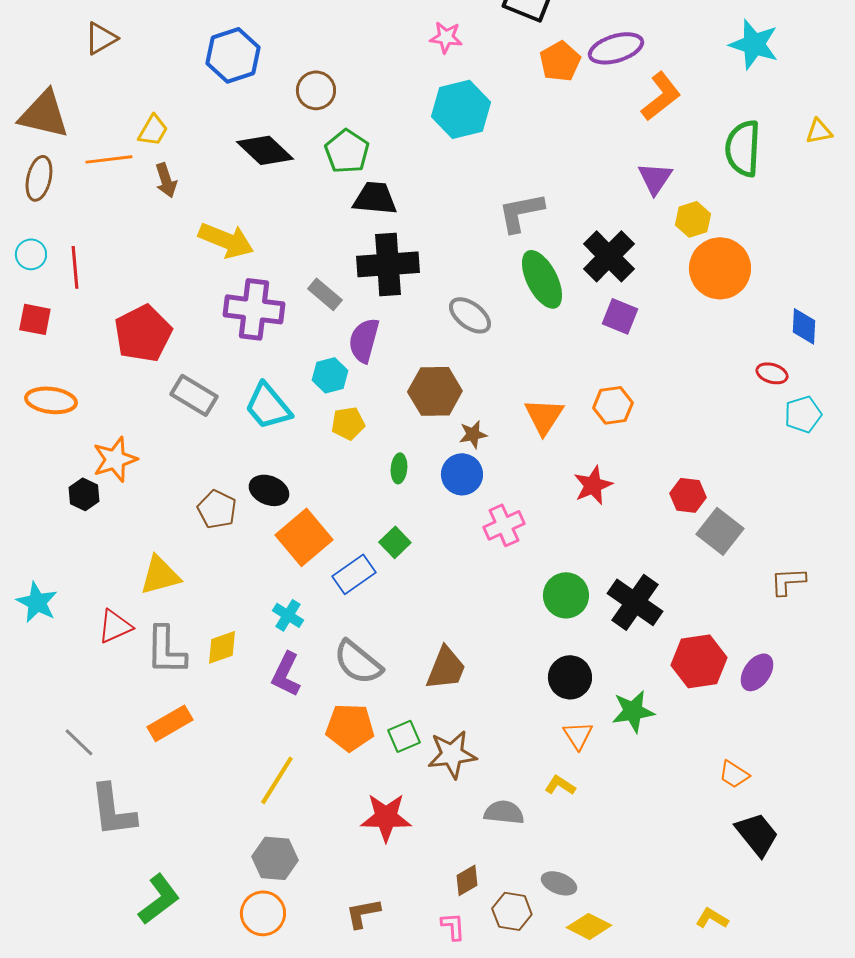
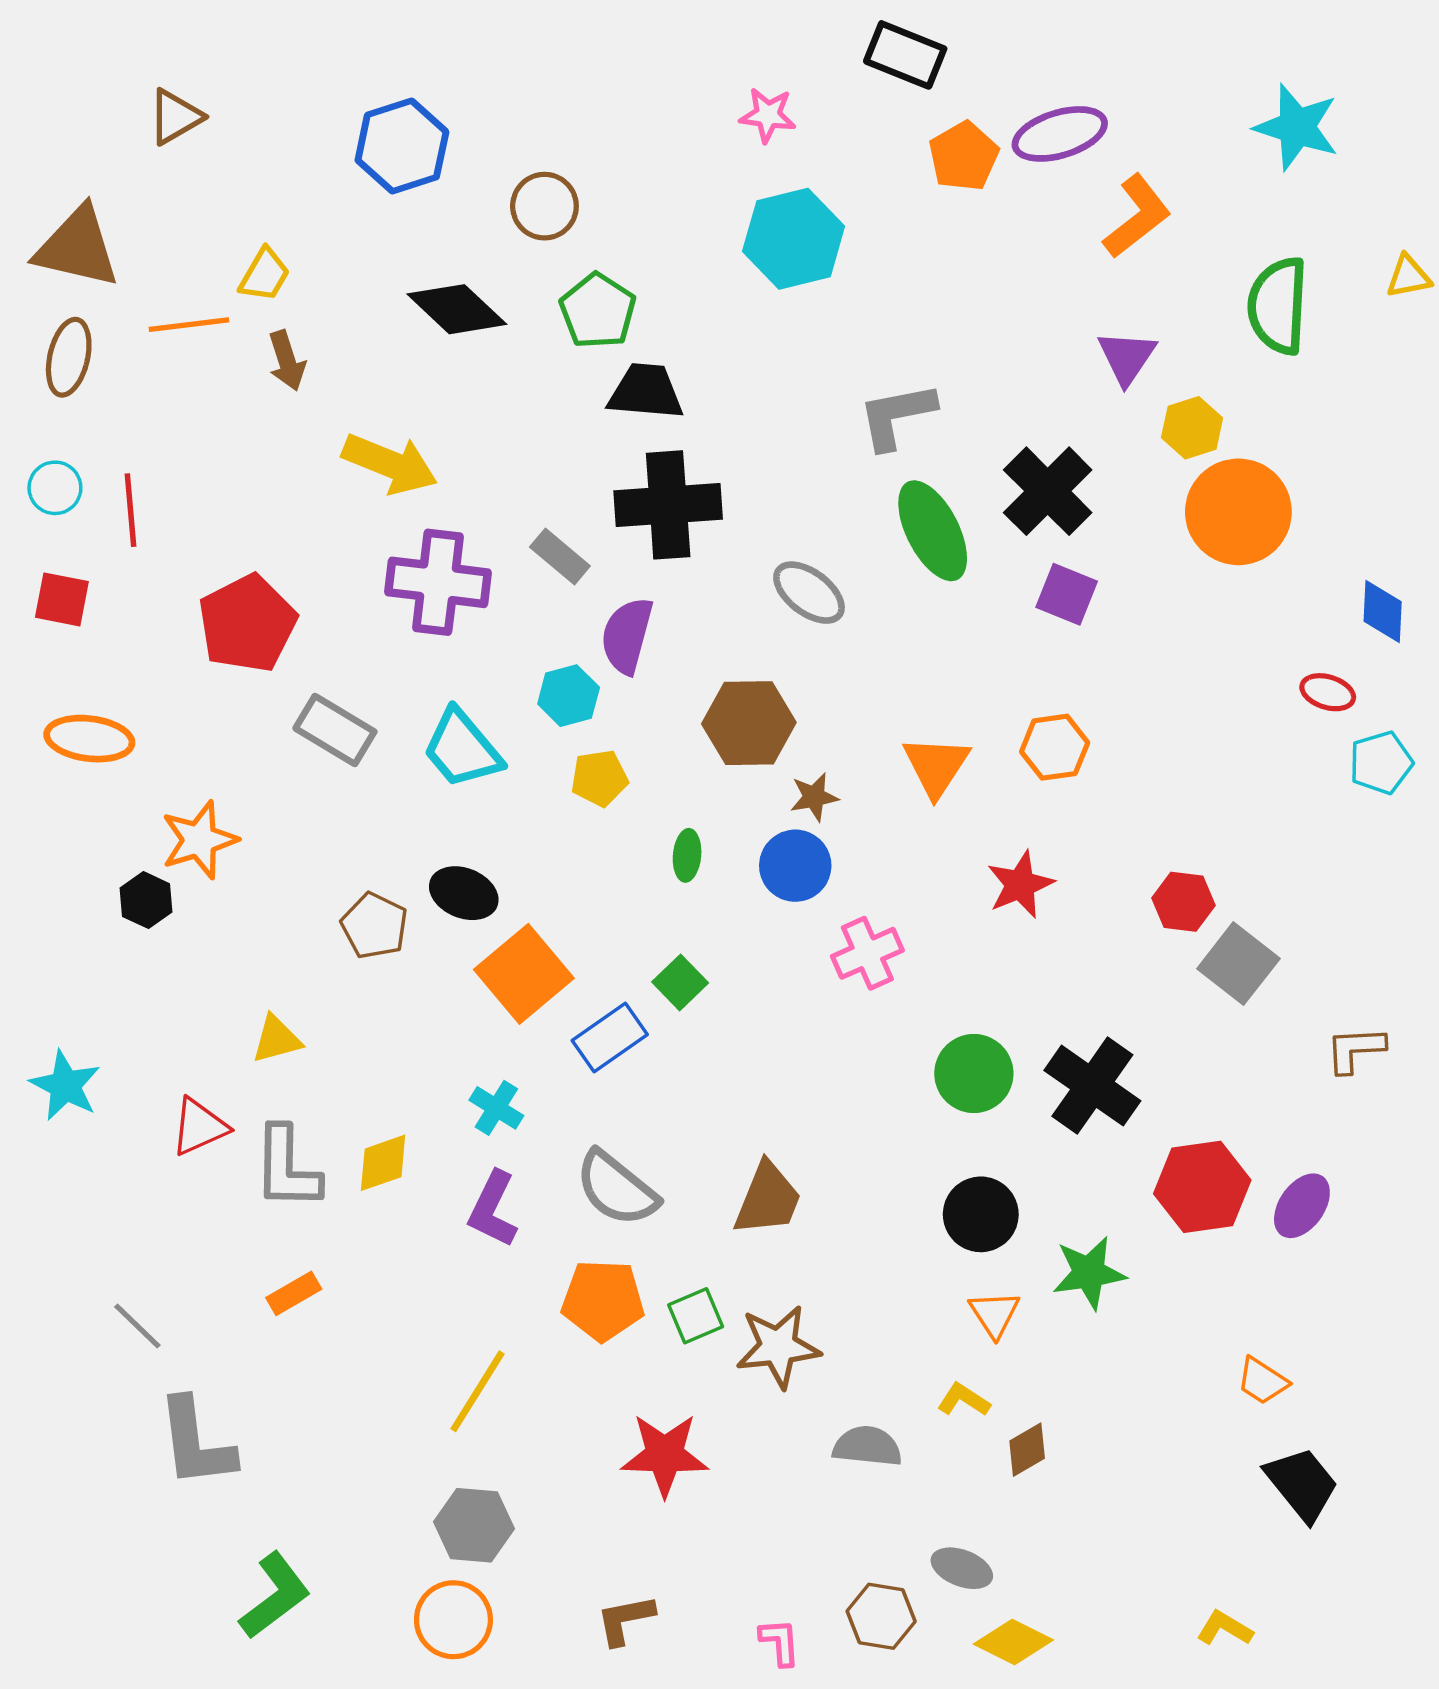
yellow triangle: (160, 575) -> (277, 1039), size x0.7
orange rectangle: (170, 723) -> (294, 1293), size x0.7
brown diamond: (467, 880) -> (1027, 1450), moved

